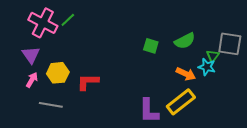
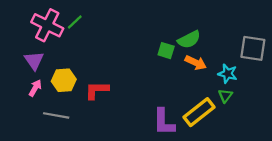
green semicircle: (185, 41) -> (189, 40), moved
green triangle: (213, 56) -> (225, 96), moved
orange arrow: (186, 74) -> (196, 63), moved

